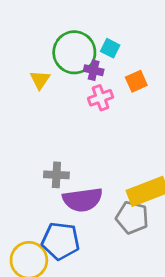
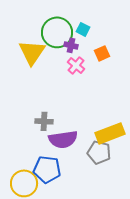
yellow triangle: (40, 80) -> (32, 52), size x1.8
pink cross: (101, 98) -> (76, 65), turned -30

